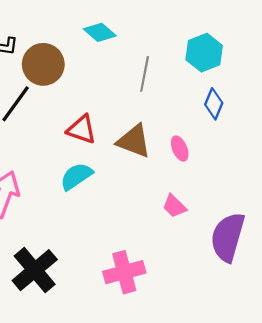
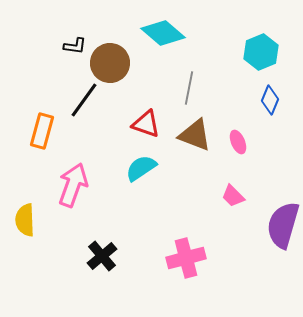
cyan diamond: (100, 32) -> (163, 33), size x1.4
gray line: (145, 74) -> (189, 88), moved
black cross: (35, 270) -> (102, 256), size x0.7

